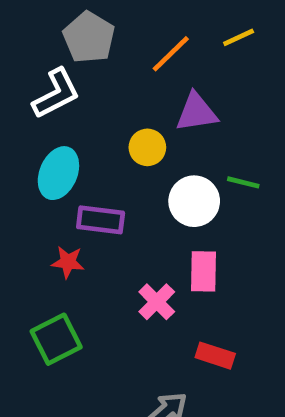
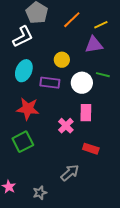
yellow line: (239, 37) -> (101, 25), moved
purple triangle: (196, 112) -> (94, 45), moved
purple rectangle: (101, 220) -> (50, 83), moved
red star: (68, 262) -> (28, 109), size x1.6

